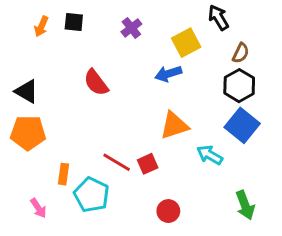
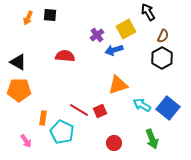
purple cross: (131, 28) -> (97, 35), moved
red semicircle: (96, 83) -> (65, 56), turned 132
blue square: (242, 125) -> (168, 108), moved
green arrow: (245, 205) -> (152, 139), moved

